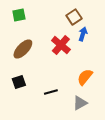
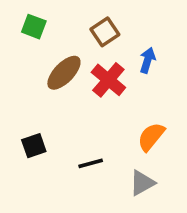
green square: (19, 15) -> (34, 27), turned 32
brown square: (74, 17) -> (105, 32), moved
brown ellipse: (23, 49) -> (64, 73), moved

